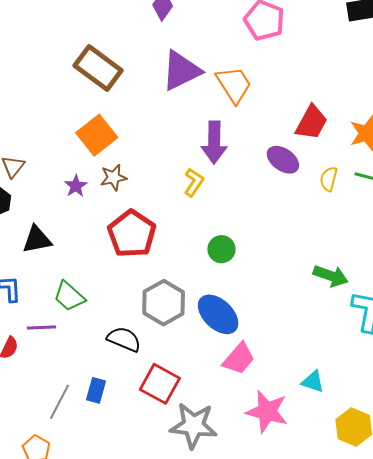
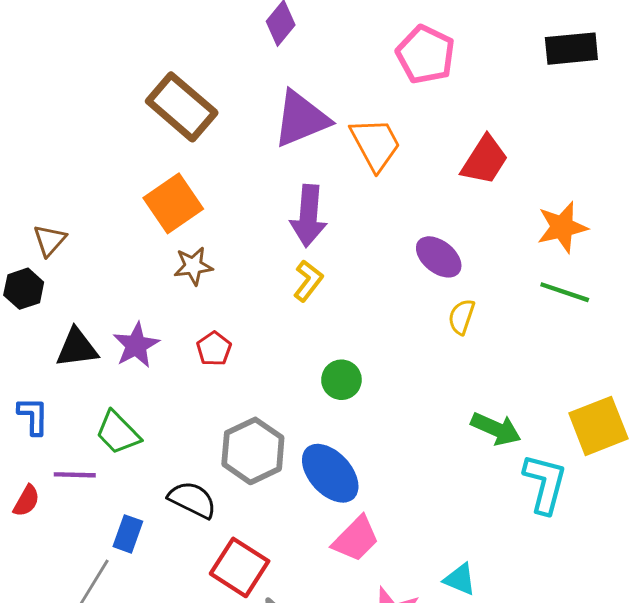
red trapezoid: (311, 122) -> (485, 160), moved
purple arrow: (214, 142) -> (309, 216), moved
yellow semicircle: (329, 179) -> (462, 317), moved
purple star: (76, 186) -> (136, 345), moved, size x1.4
red pentagon: (132, 234) -> (214, 349), size x0.5
blue rectangle: (96, 390) -> (128, 534), moved

